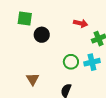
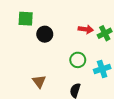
red arrow: (81, 23) -> (86, 29), moved
cyan cross: (92, 62) -> (102, 69), moved

